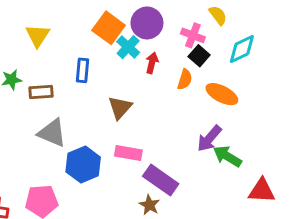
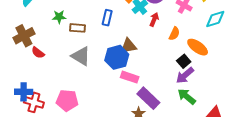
black square: (199, 56) -> (184, 61), moved
brown triangle: (120, 107) -> (129, 46), turned 30
green arrow: (227, 156) -> (187, 96), moved
blue hexagon: (83, 164) -> (117, 57), moved

